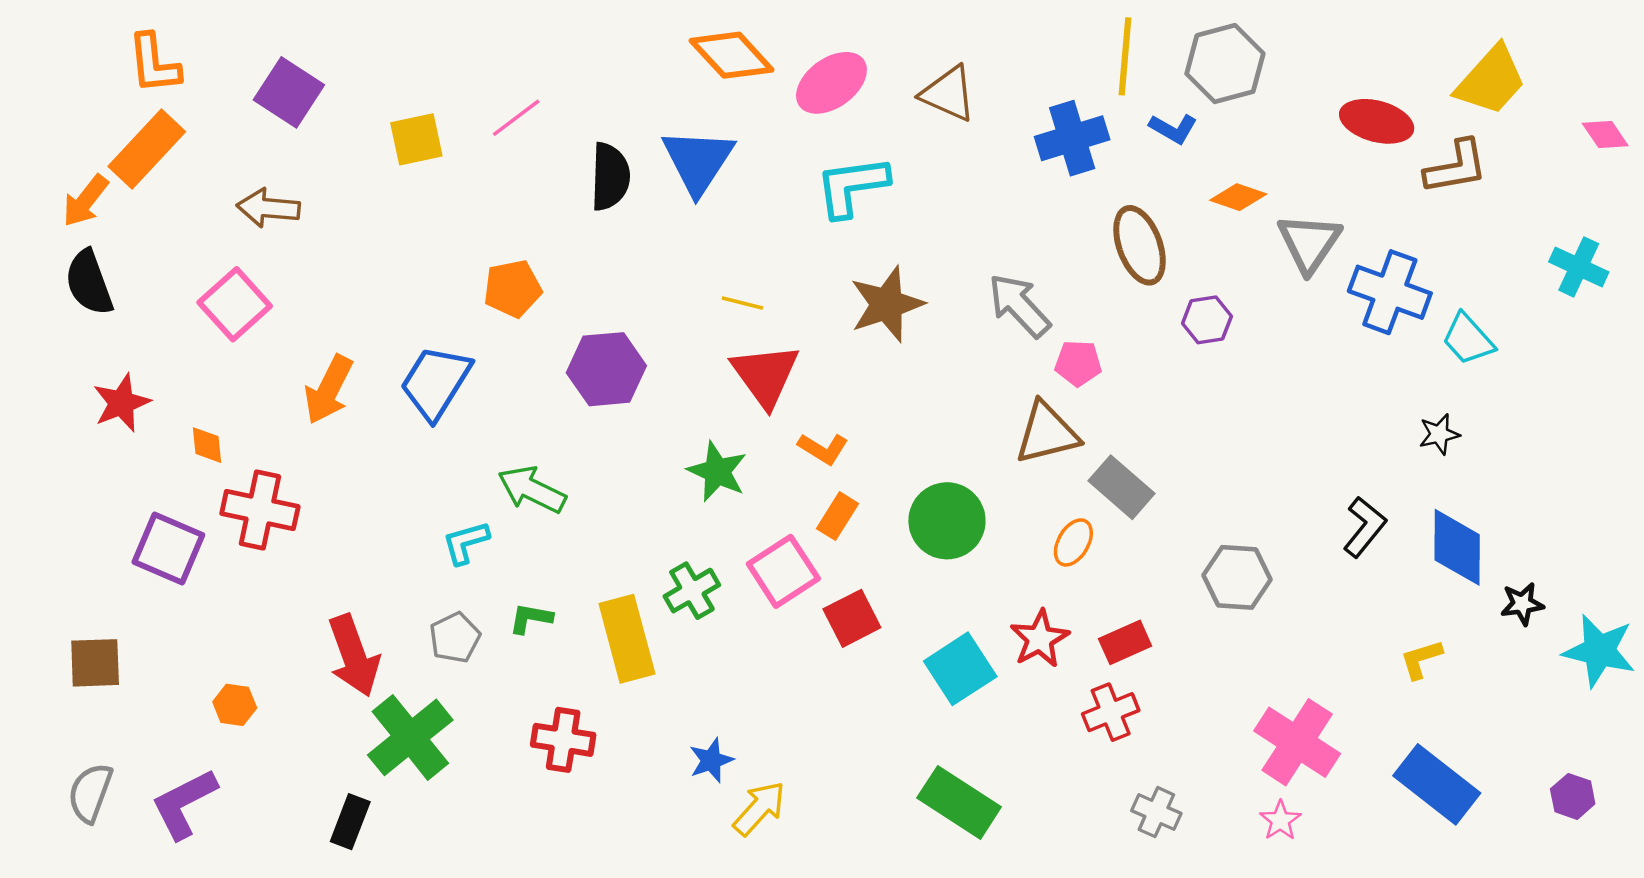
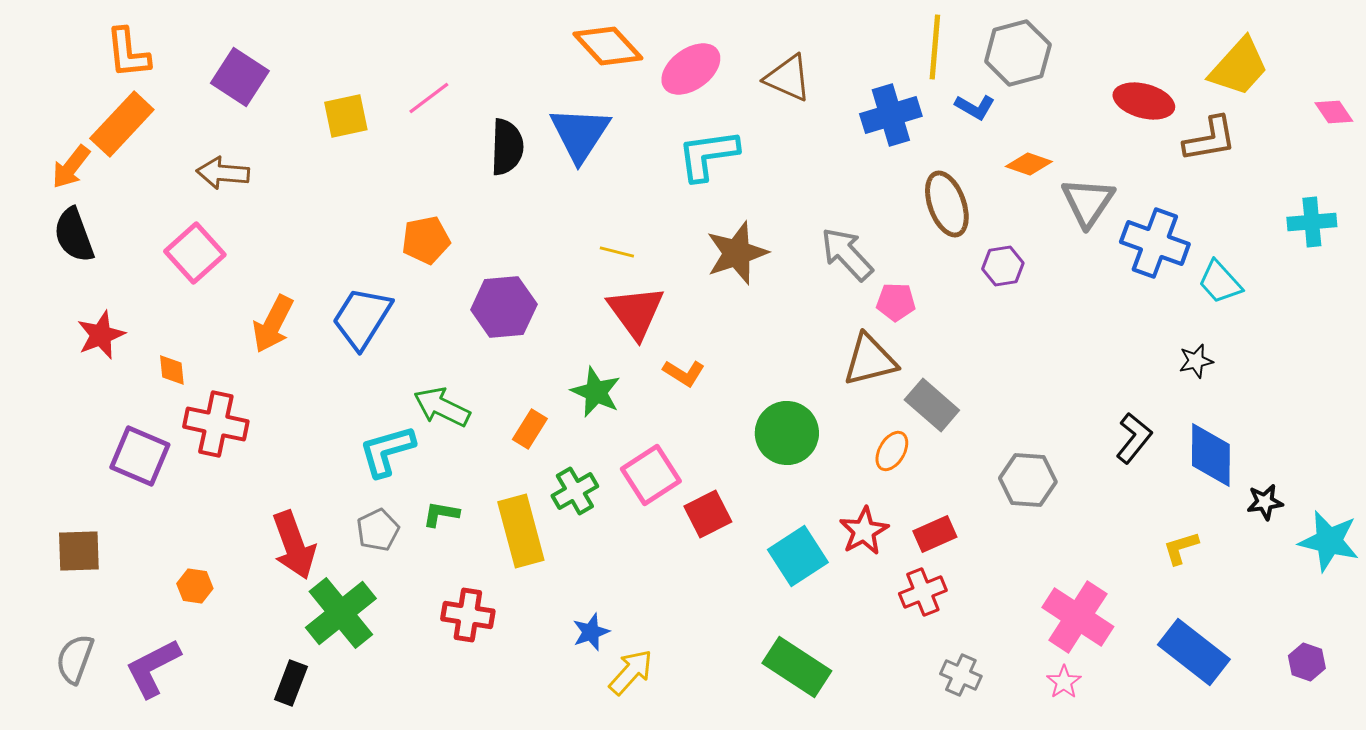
cyan cross: (1579, 267) -> (1312, 222), turned -30
orange rectangle: (837, 516) -> (530, 429), moved
cyan L-shape: (466, 542) -> (387, 451), size x1.4

